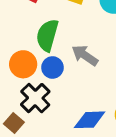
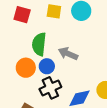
black cross: (35, 98) -> (50, 88), moved, turned 30

